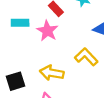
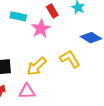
yellow arrow: (52, 73) -> (37, 66), turned -65

